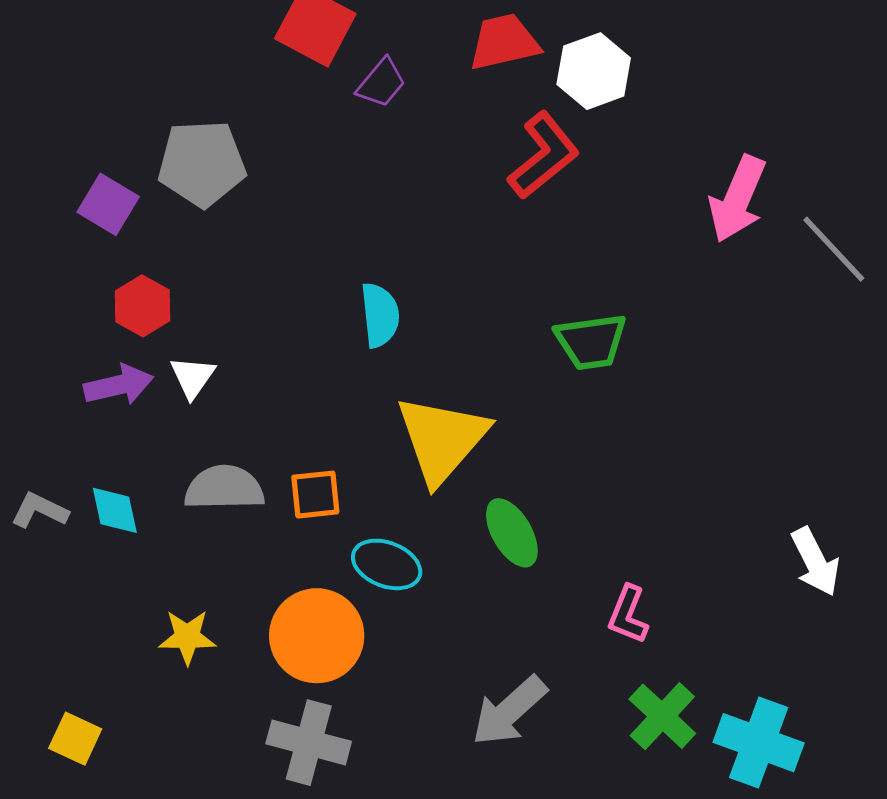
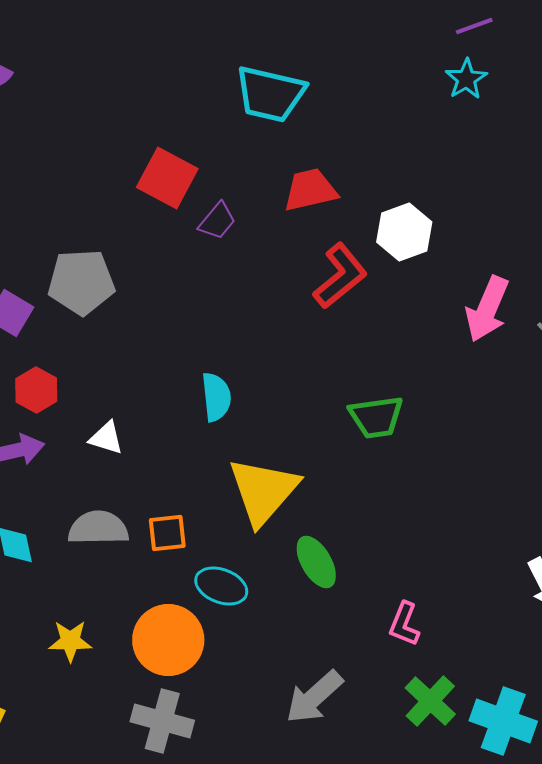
white hexagon: (594, 71) -> (404, 232), moved
white triangle: (193, 377) -> (106, 438), moved, turned -48

